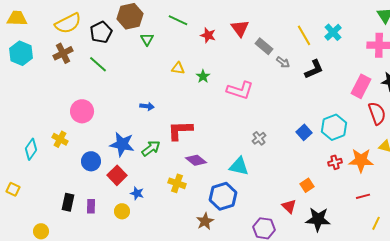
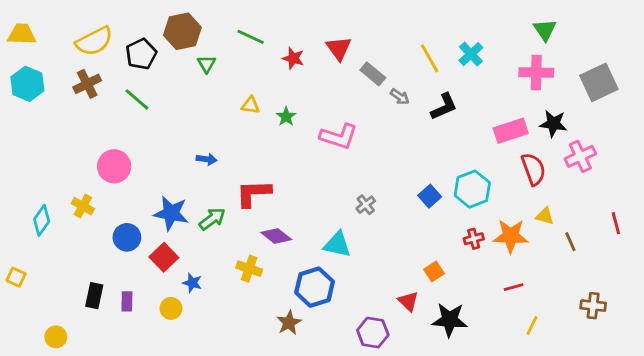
pink rectangle: (361, 86) -> (511, 131), turned 45

